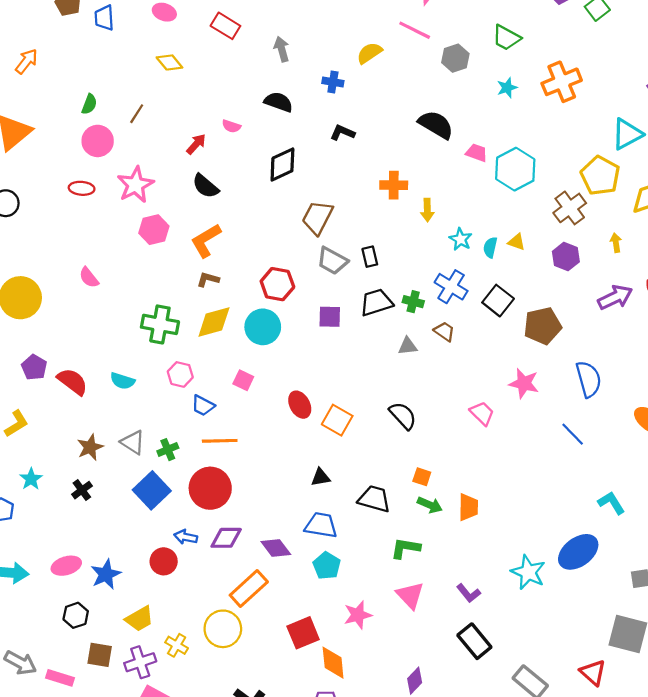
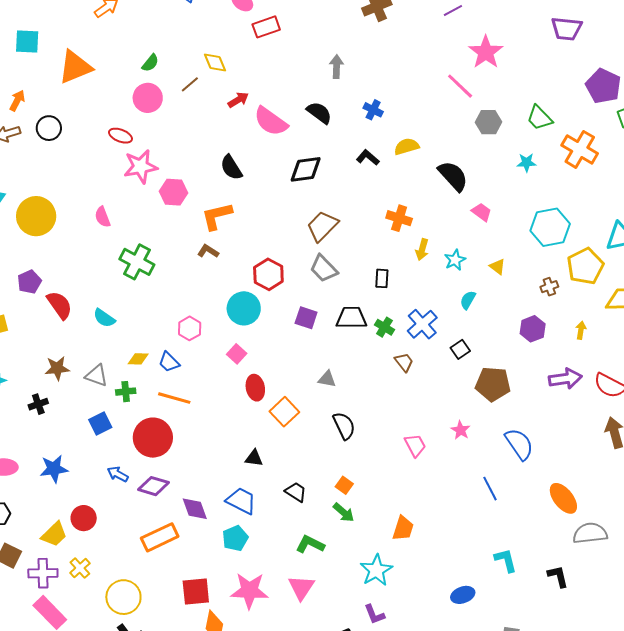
red rectangle: (225, 26) -> (266, 27), moved, turned -68
yellow semicircle: (369, 53) -> (407, 147), moved
yellow diamond: (169, 62) -> (215, 62), moved
orange cross: (562, 82) -> (580, 149), moved, turned 36
pink semicircle: (231, 126) -> (271, 121), size x2.0
red arrow: (196, 144) -> (238, 100), moved
cyan hexagon: (515, 169) -> (550, 227), moved
pink star: (135, 185) -> (141, 167), moved
brown cross: (570, 208) -> (549, 287), size x0.6
cyan star: (461, 239) -> (455, 260), moved
yellow triangle: (517, 242) -> (497, 267), moved
black rectangle: (370, 257) -> (382, 278), moved
black square: (498, 301) -> (460, 349), size x0.7
yellow diamond: (214, 322) -> (138, 359), moved, size x0.6
green cross: (160, 324) -> (137, 262), moved
gray triangle: (408, 346) -> (327, 379), moved
pink hexagon: (180, 374) -> (190, 328), moved
blue semicircle: (589, 379) -> (519, 444), turned -36
pink square: (243, 380) -> (237, 354), moved
pink star: (524, 383) -> (461, 430), size x0.7
gray triangle: (133, 442) -> (97, 376), turned -30
blue square: (152, 490) -> (100, 423), size x0.7
black trapezoid: (374, 499) -> (296, 492), size x0.7
orange trapezoid: (468, 507) -> (403, 528), moved
blue ellipse: (578, 552) -> (463, 595), size x0.6
red circle: (164, 561) -> (84, 518), moved
cyan star: (528, 572) -> (376, 570), moved
blue star: (106, 574) -> (54, 469), moved
purple L-shape: (469, 593) -> (374, 614), moved
pink star: (358, 615) -> (249, 591), size x1.4
yellow trapezoid: (139, 619) -> (54, 534), turned -32
yellow circle: (223, 629) -> (123, 597), moved

